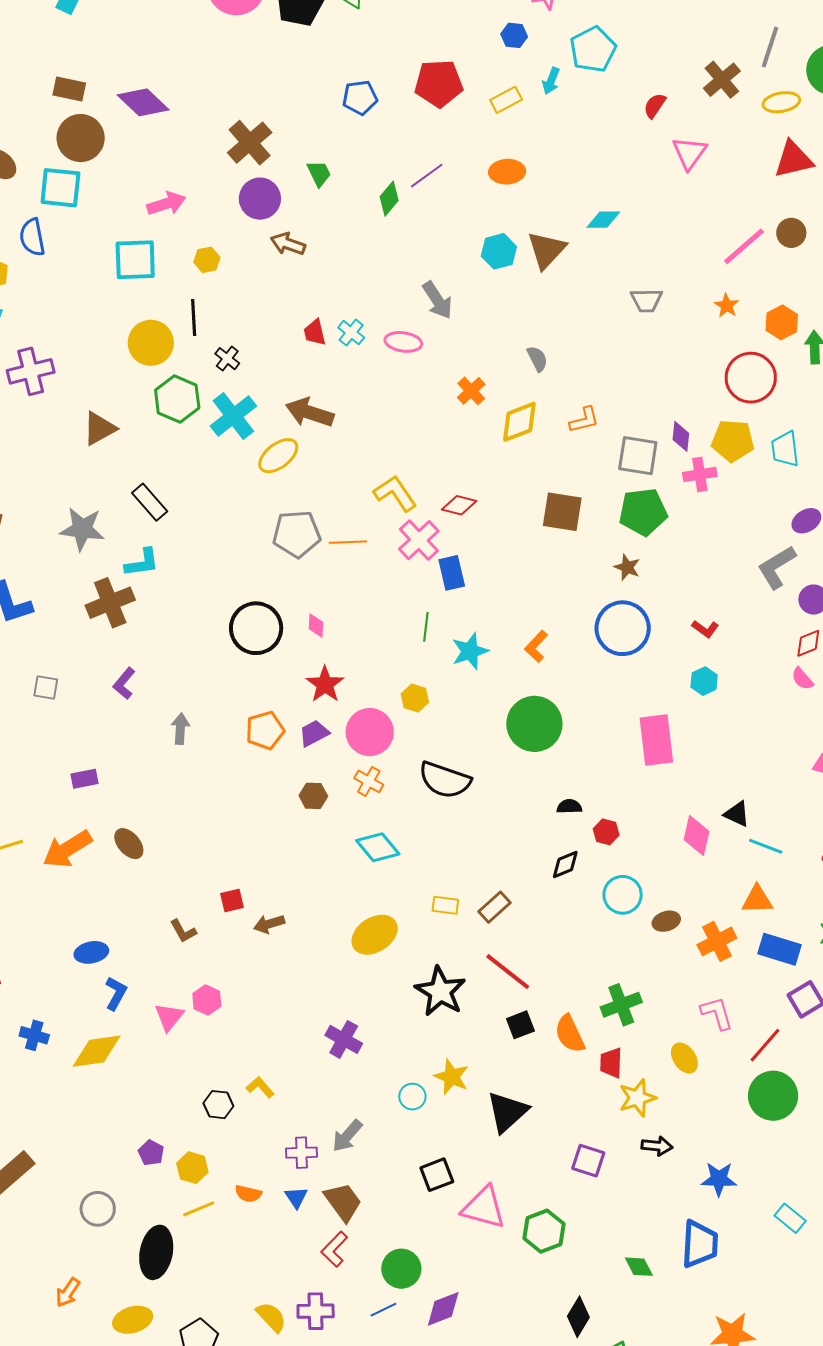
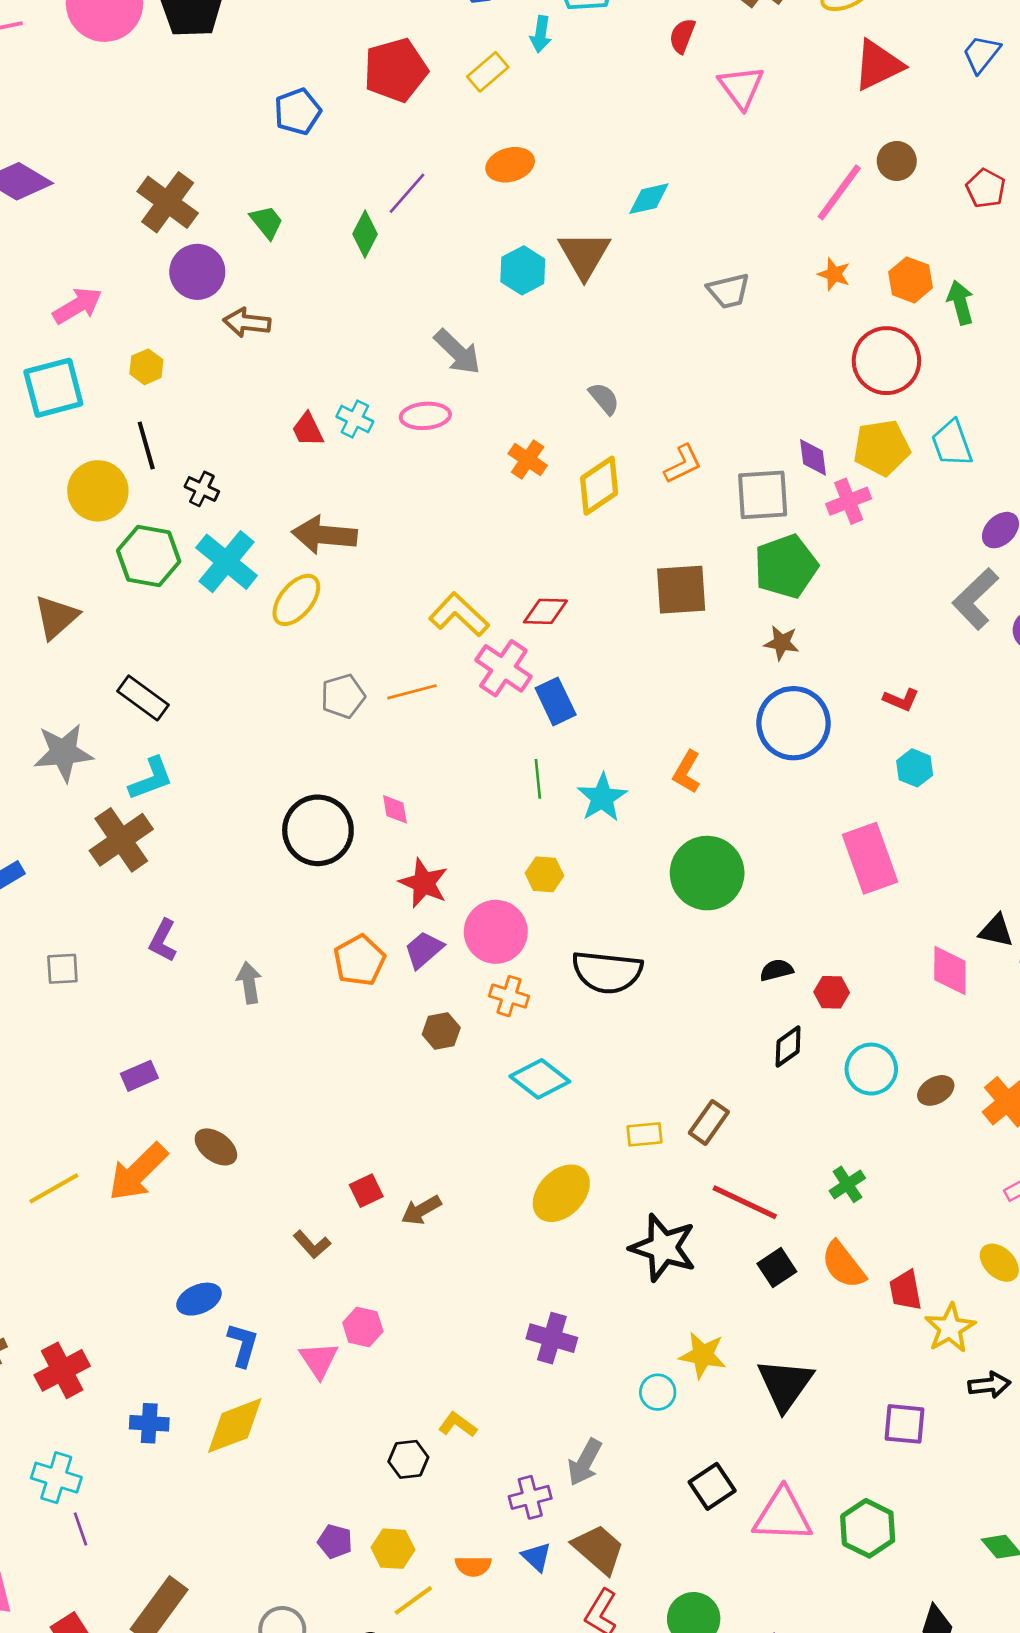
gray pentagon: (297, 534) -> (343, 696), size x0.7
green cross: (621, 1005) -> (847, 1184), moved, size x0.7

